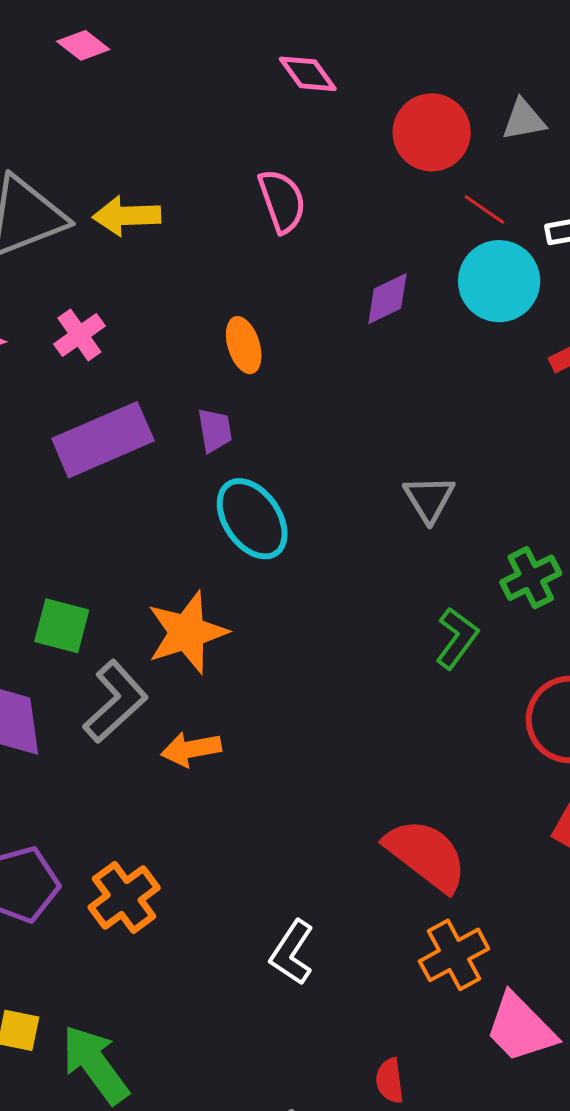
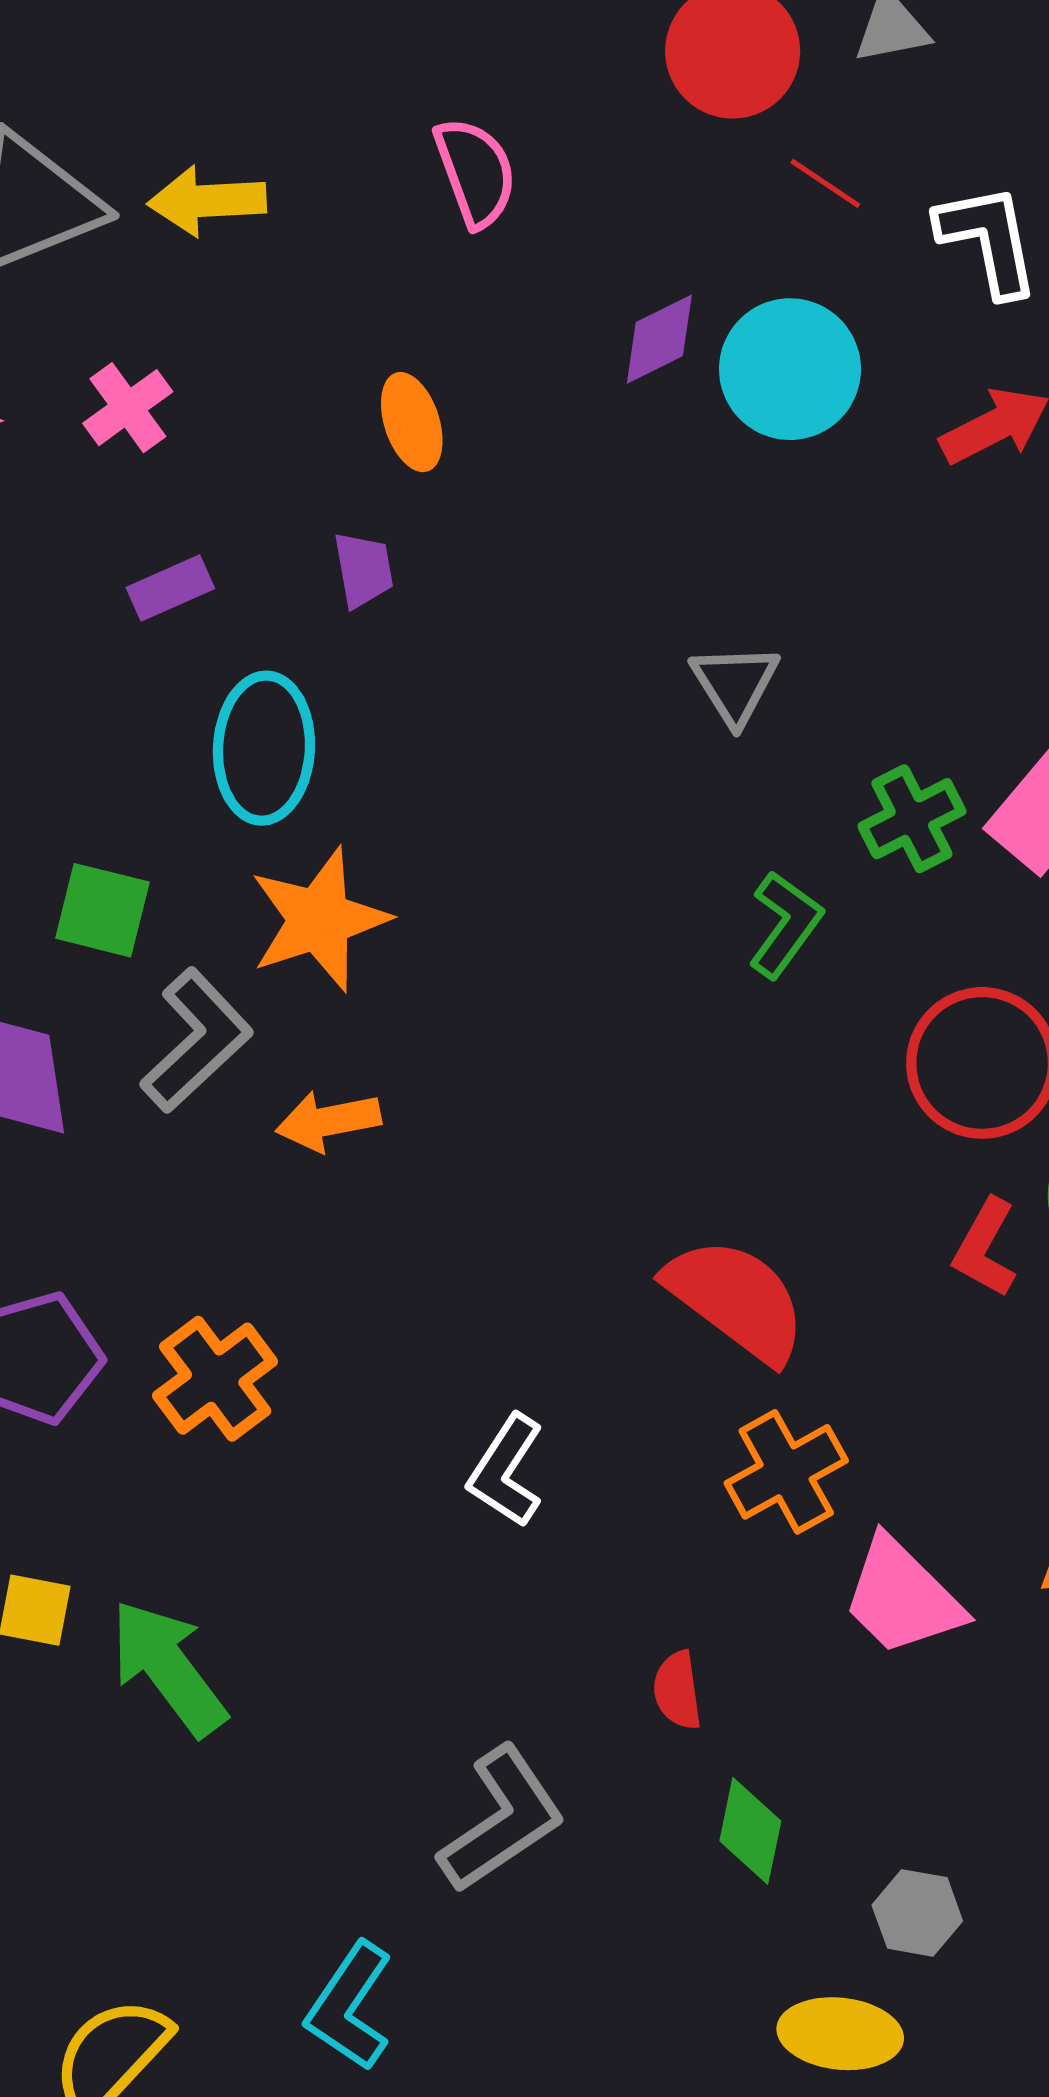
cyan circle: (499, 281) -> (790, 369), moved
purple rectangle: (103, 440) -> (170, 588), size x0.5
cyan ellipse: (252, 519) -> (264, 748), moved, turned 38

